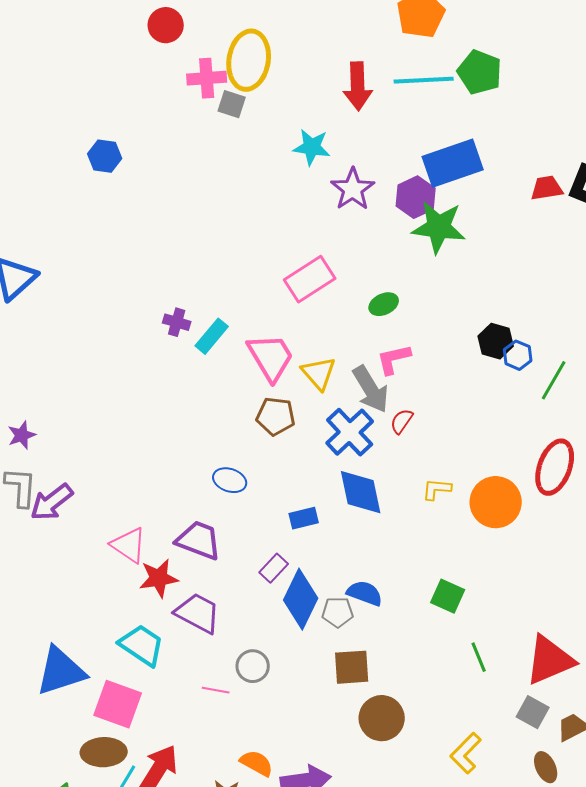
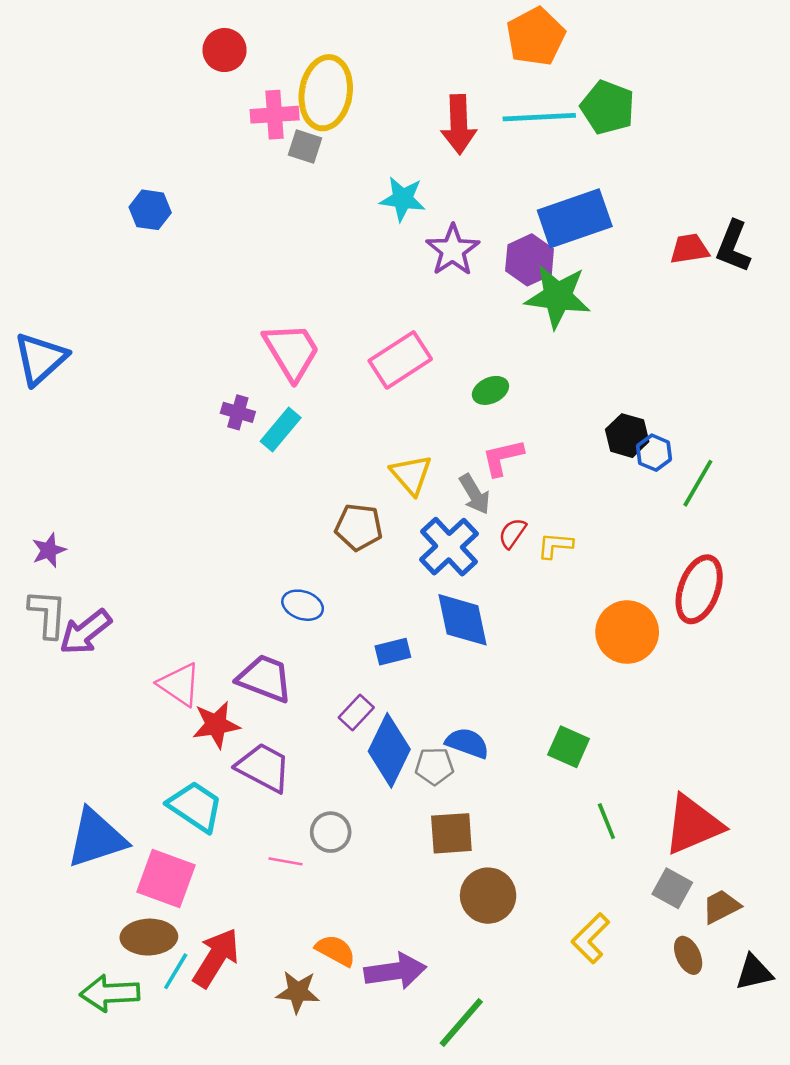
pink trapezoid: (271, 357) -> (292, 351), moved
gray arrow: (371, 389) -> (475, 494), size x0.7
yellow L-shape: (437, 489) -> (555, 545), moved

